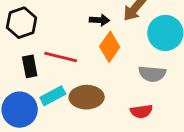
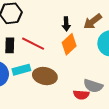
black arrow: (99, 20) -> (66, 24), turned 72
gray semicircle: (152, 74) -> (93, 86), moved

